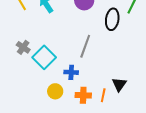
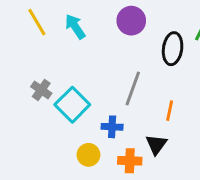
black triangle: (119, 84) -> (156, 145), moved
orange line: (103, 95) -> (170, 111), moved

